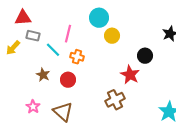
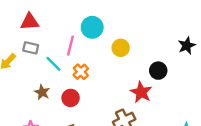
red triangle: (23, 18) -> (30, 22), moved
cyan circle: (99, 18) -> (92, 27), moved
orange cross: (77, 57) -> (81, 72), turned 32

